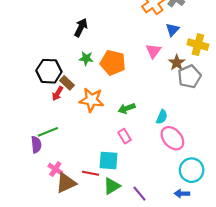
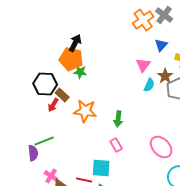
orange pentagon: (113, 63) -> (71, 59), moved
green arrow: (127, 108) -> (118, 119), turned -63
cyan semicircle: (162, 117) -> (149, 85), moved

